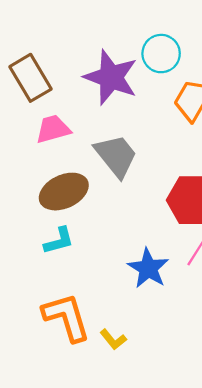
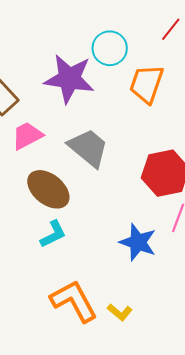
brown ellipse: (64, 192) -> (48, 189), turned 75

